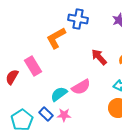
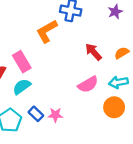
pink semicircle: (81, 87) -> (88, 84), moved
cyan semicircle: (59, 94) -> (22, 87), moved

